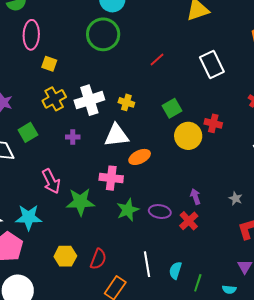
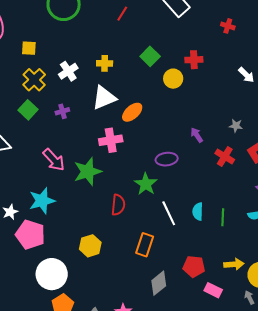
yellow square: (49, 64) -> (29, 48), moved
white cross: (89, 100) -> (68, 71), size x0.7
green square: (28, 132) -> (28, 110), moved
yellow circle: (188, 136) -> (173, 79), size x0.7
green star: (128, 210) -> (146, 184), moved
red cross: (189, 221) -> (225, 156), moved
yellow hexagon: (65, 256) -> (90, 246), moved
red semicircle: (98, 259) -> (118, 205), moved

